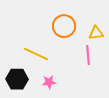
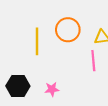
yellow line: (36, 54) -> (37, 41), moved, turned 65

